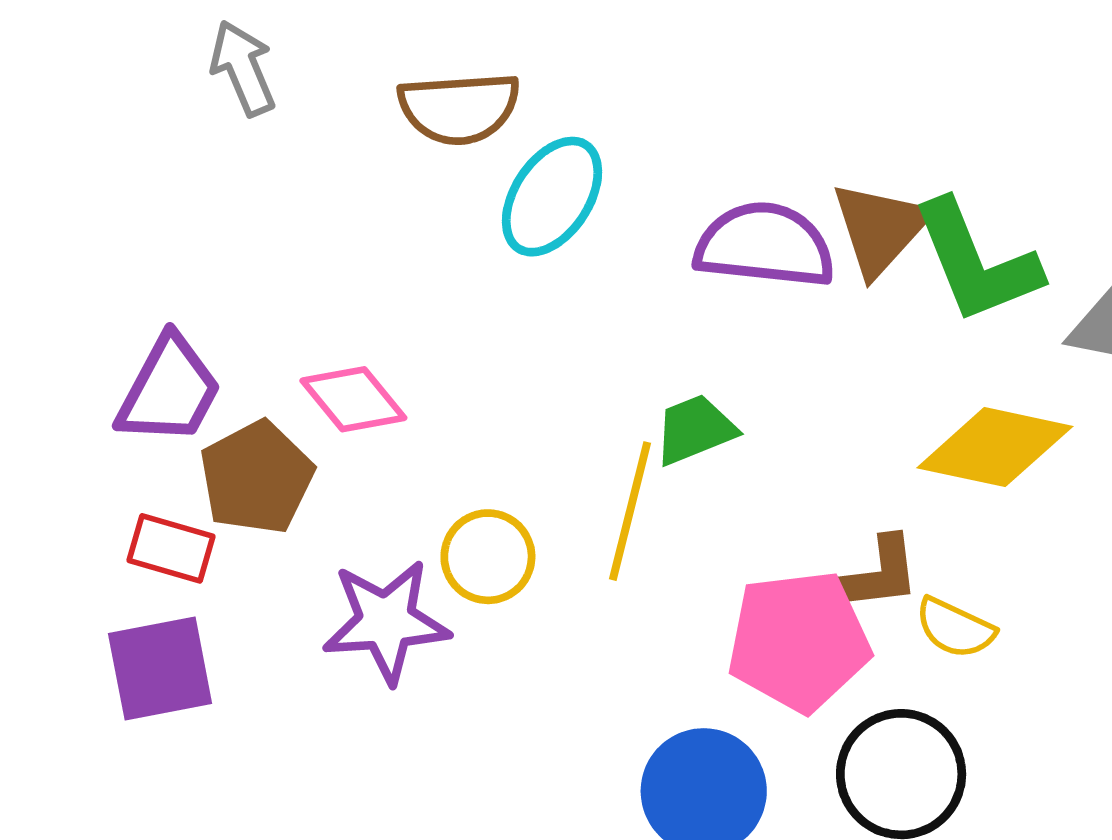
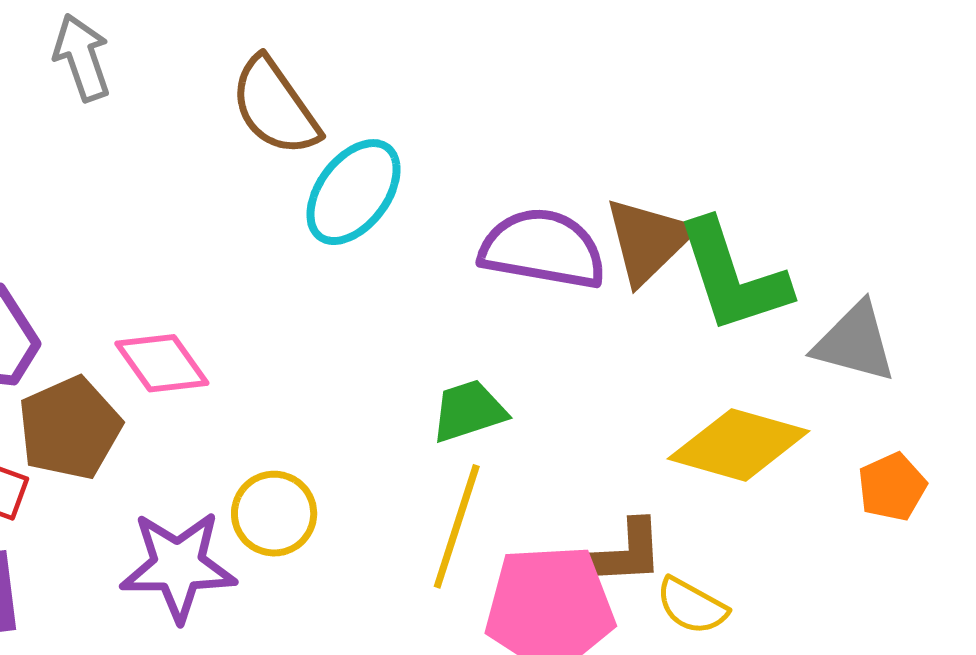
brown semicircle: (459, 108) -> (275, 106), turned 55
yellow line: (630, 511) -> (457, 526), moved

